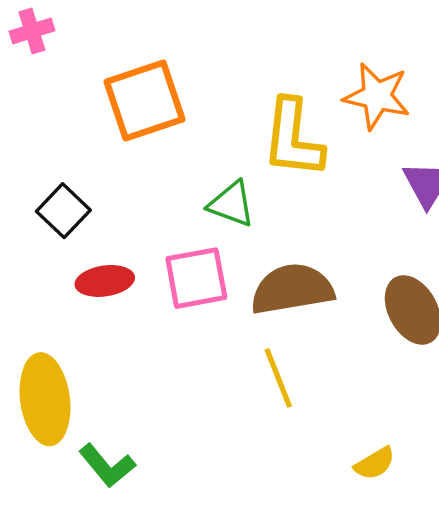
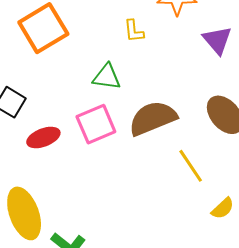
yellow L-shape: (293, 138) -> (134, 31), size x0.5
yellow line: (278, 378) -> (191, 166), moved

